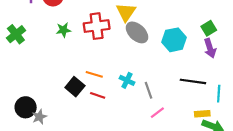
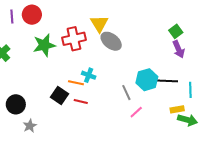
green star: (63, 30) -> (44, 45), size x1.6
cyan hexagon: (174, 40) -> (147, 80), moved
cyan cross: (127, 80) -> (89, 75), moved
black circle: (26, 107) -> (16, 104), moved

